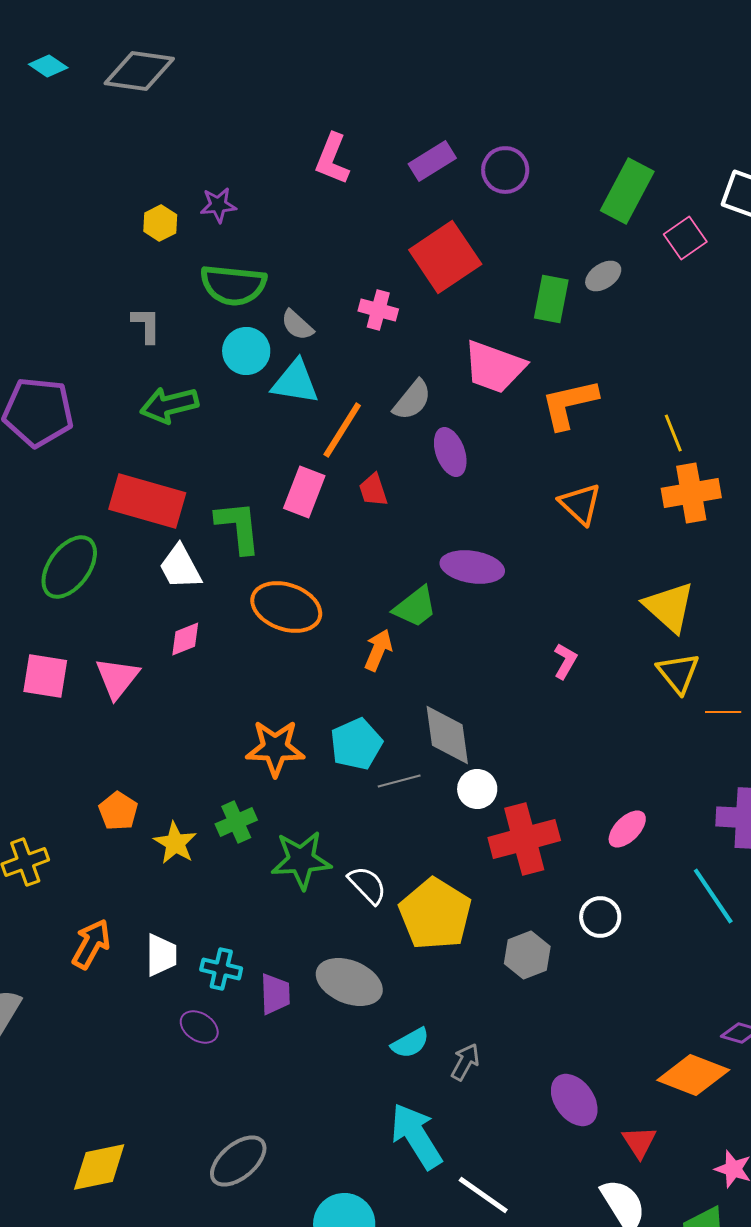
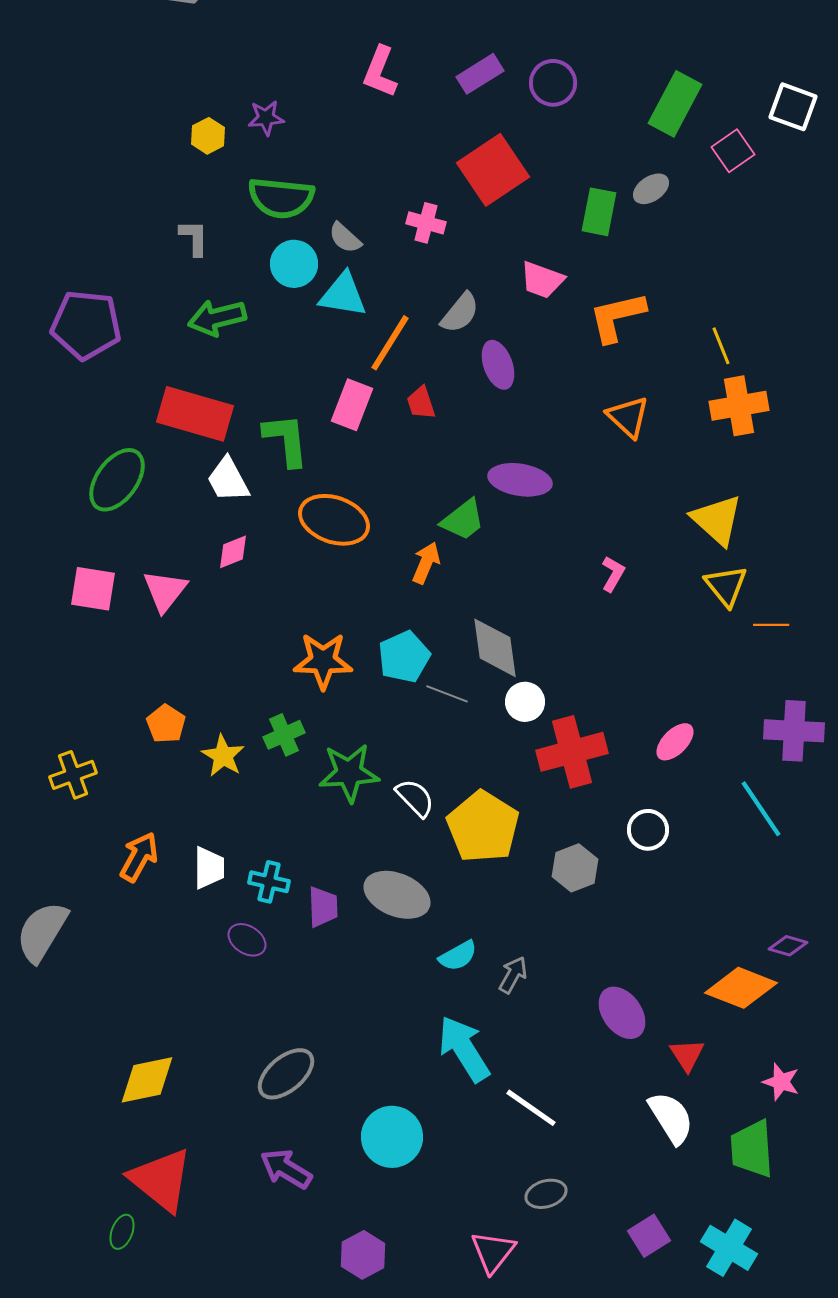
pink trapezoid: (494, 367) -> (542, 280), size x0.7
gray line: (399, 781) -> (447, 694), turned 36

